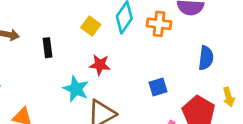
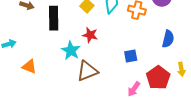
black rectangle: (48, 48) -> (54, 18), size x1.6

